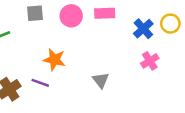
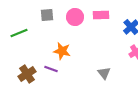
gray triangle: (101, 80) -> (104, 73), moved

